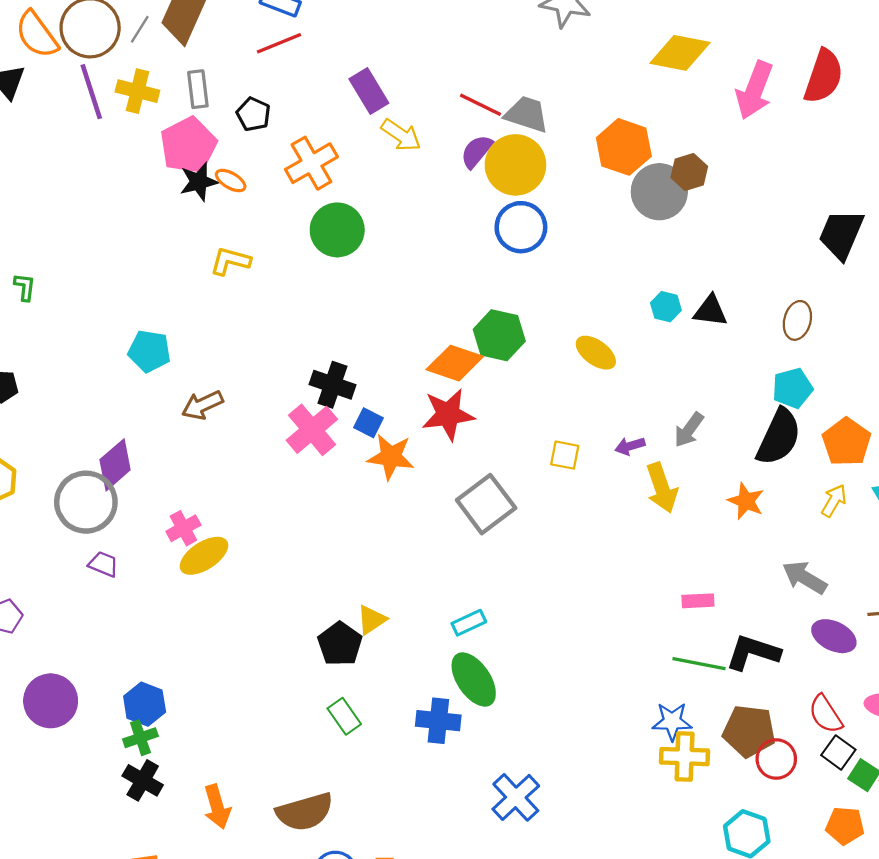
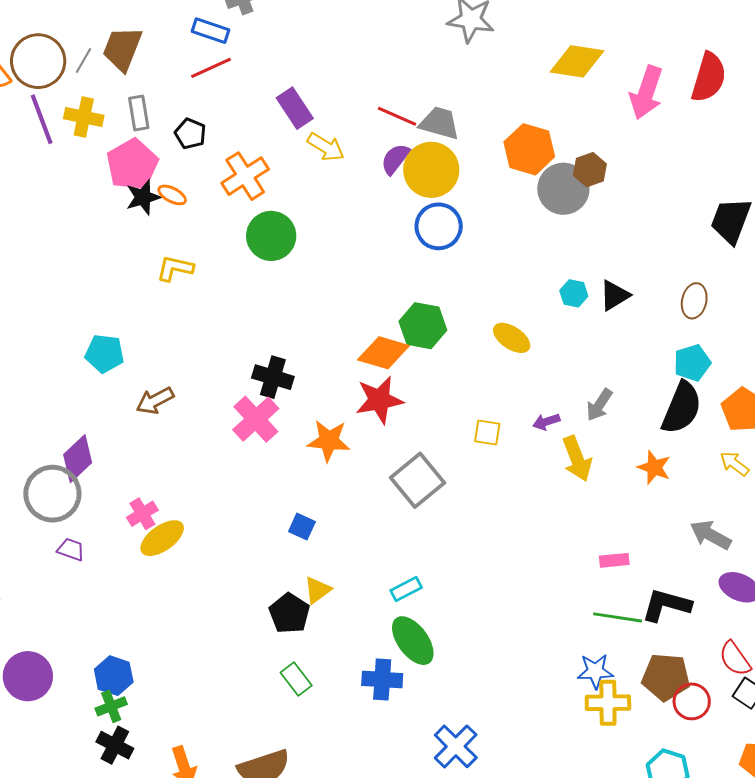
black triangle: (710, 311) -> (615, 295), turned -36
blue square: (368, 423) -> (302, 527), moved
yellow arrow: (834, 501) -> (734, 464), turned -80

